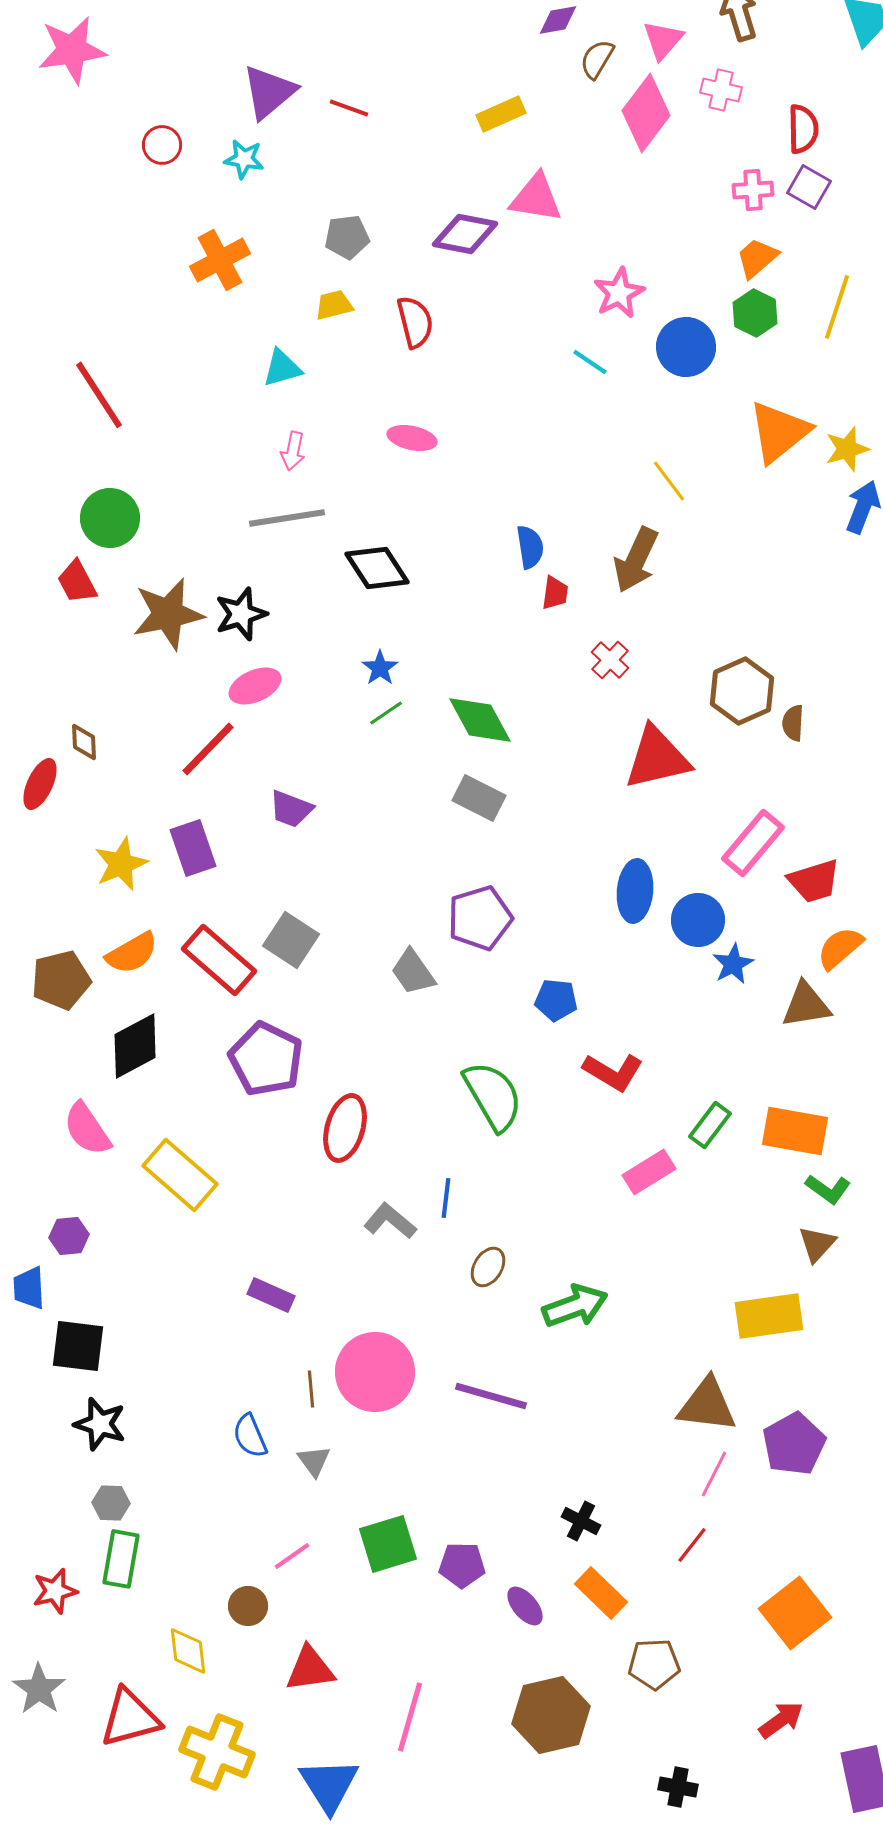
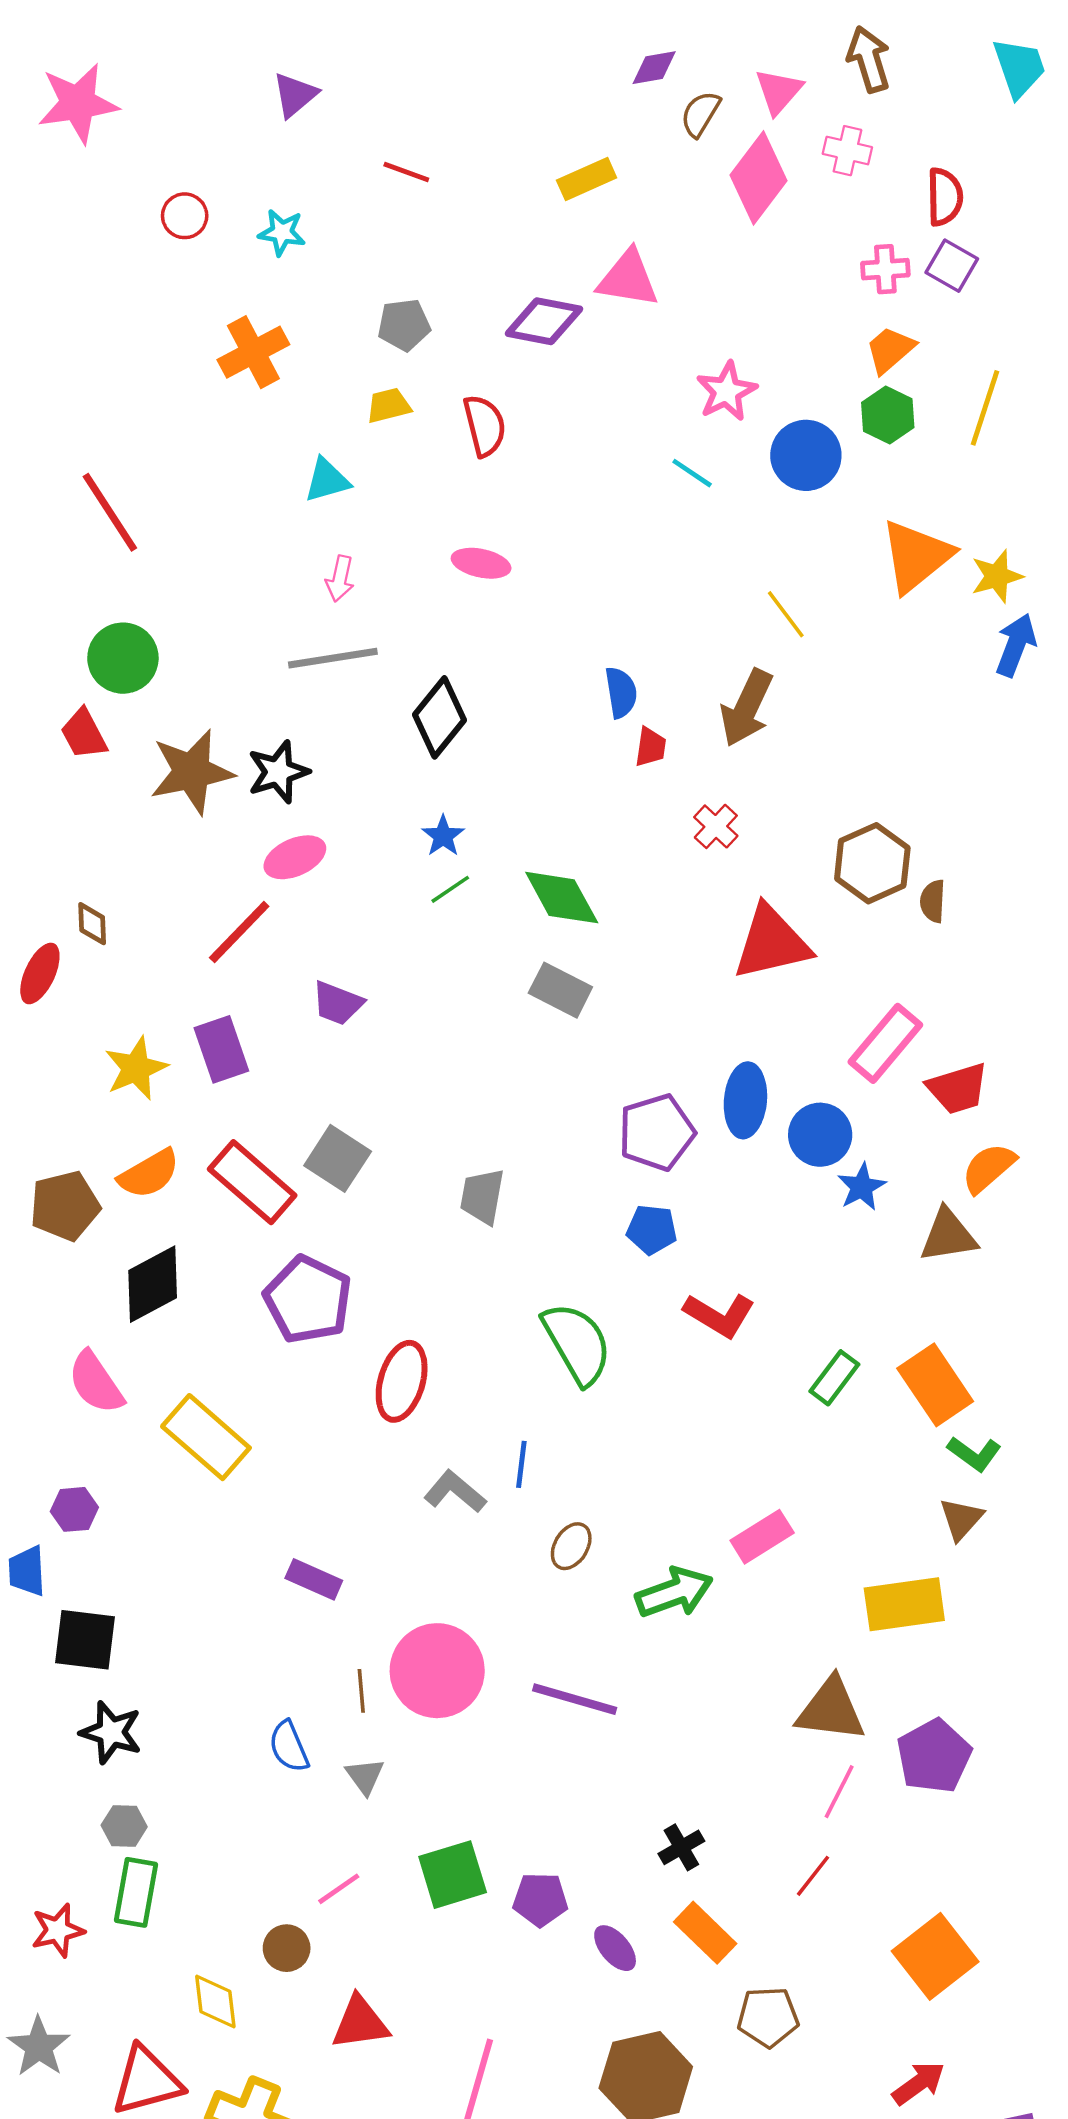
purple triangle: (269, 92) -> (295, 95), moved, size x0.7
black diamond: (377, 568) -> (440, 717), turned 72
purple pentagon: (480, 918) -> (657, 1132), moved
gray trapezoid: (413, 972) -> (482, 1196), turned 45
orange rectangle: (795, 1131) -> (935, 1385), turned 46
pink rectangle: (649, 1172) -> (762, 1537), moved
black cross: (581, 1521) -> (681, 1847), turned 33

